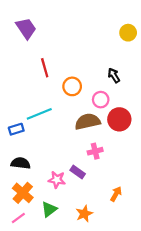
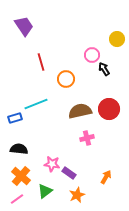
yellow circle: (128, 33) -> (117, 39), moved
pink circle: (101, 100) -> (92, 55), moved
purple rectangle: (78, 172) -> (69, 173), moved

